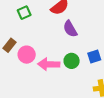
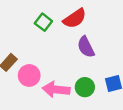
green square: (24, 13) -> (43, 22), moved, turned -32

